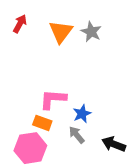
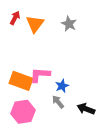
orange triangle: (61, 32) -> (35, 24), moved
orange rectangle: (42, 123) -> (21, 81), moved, size x1.6

